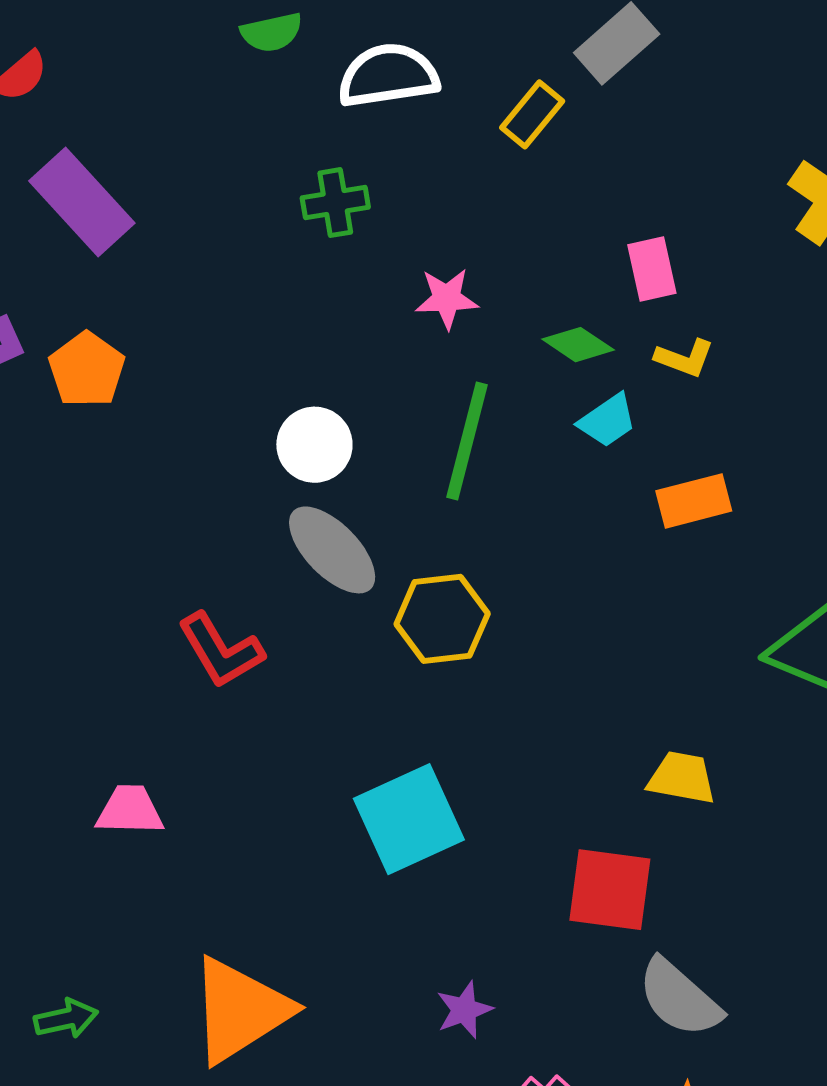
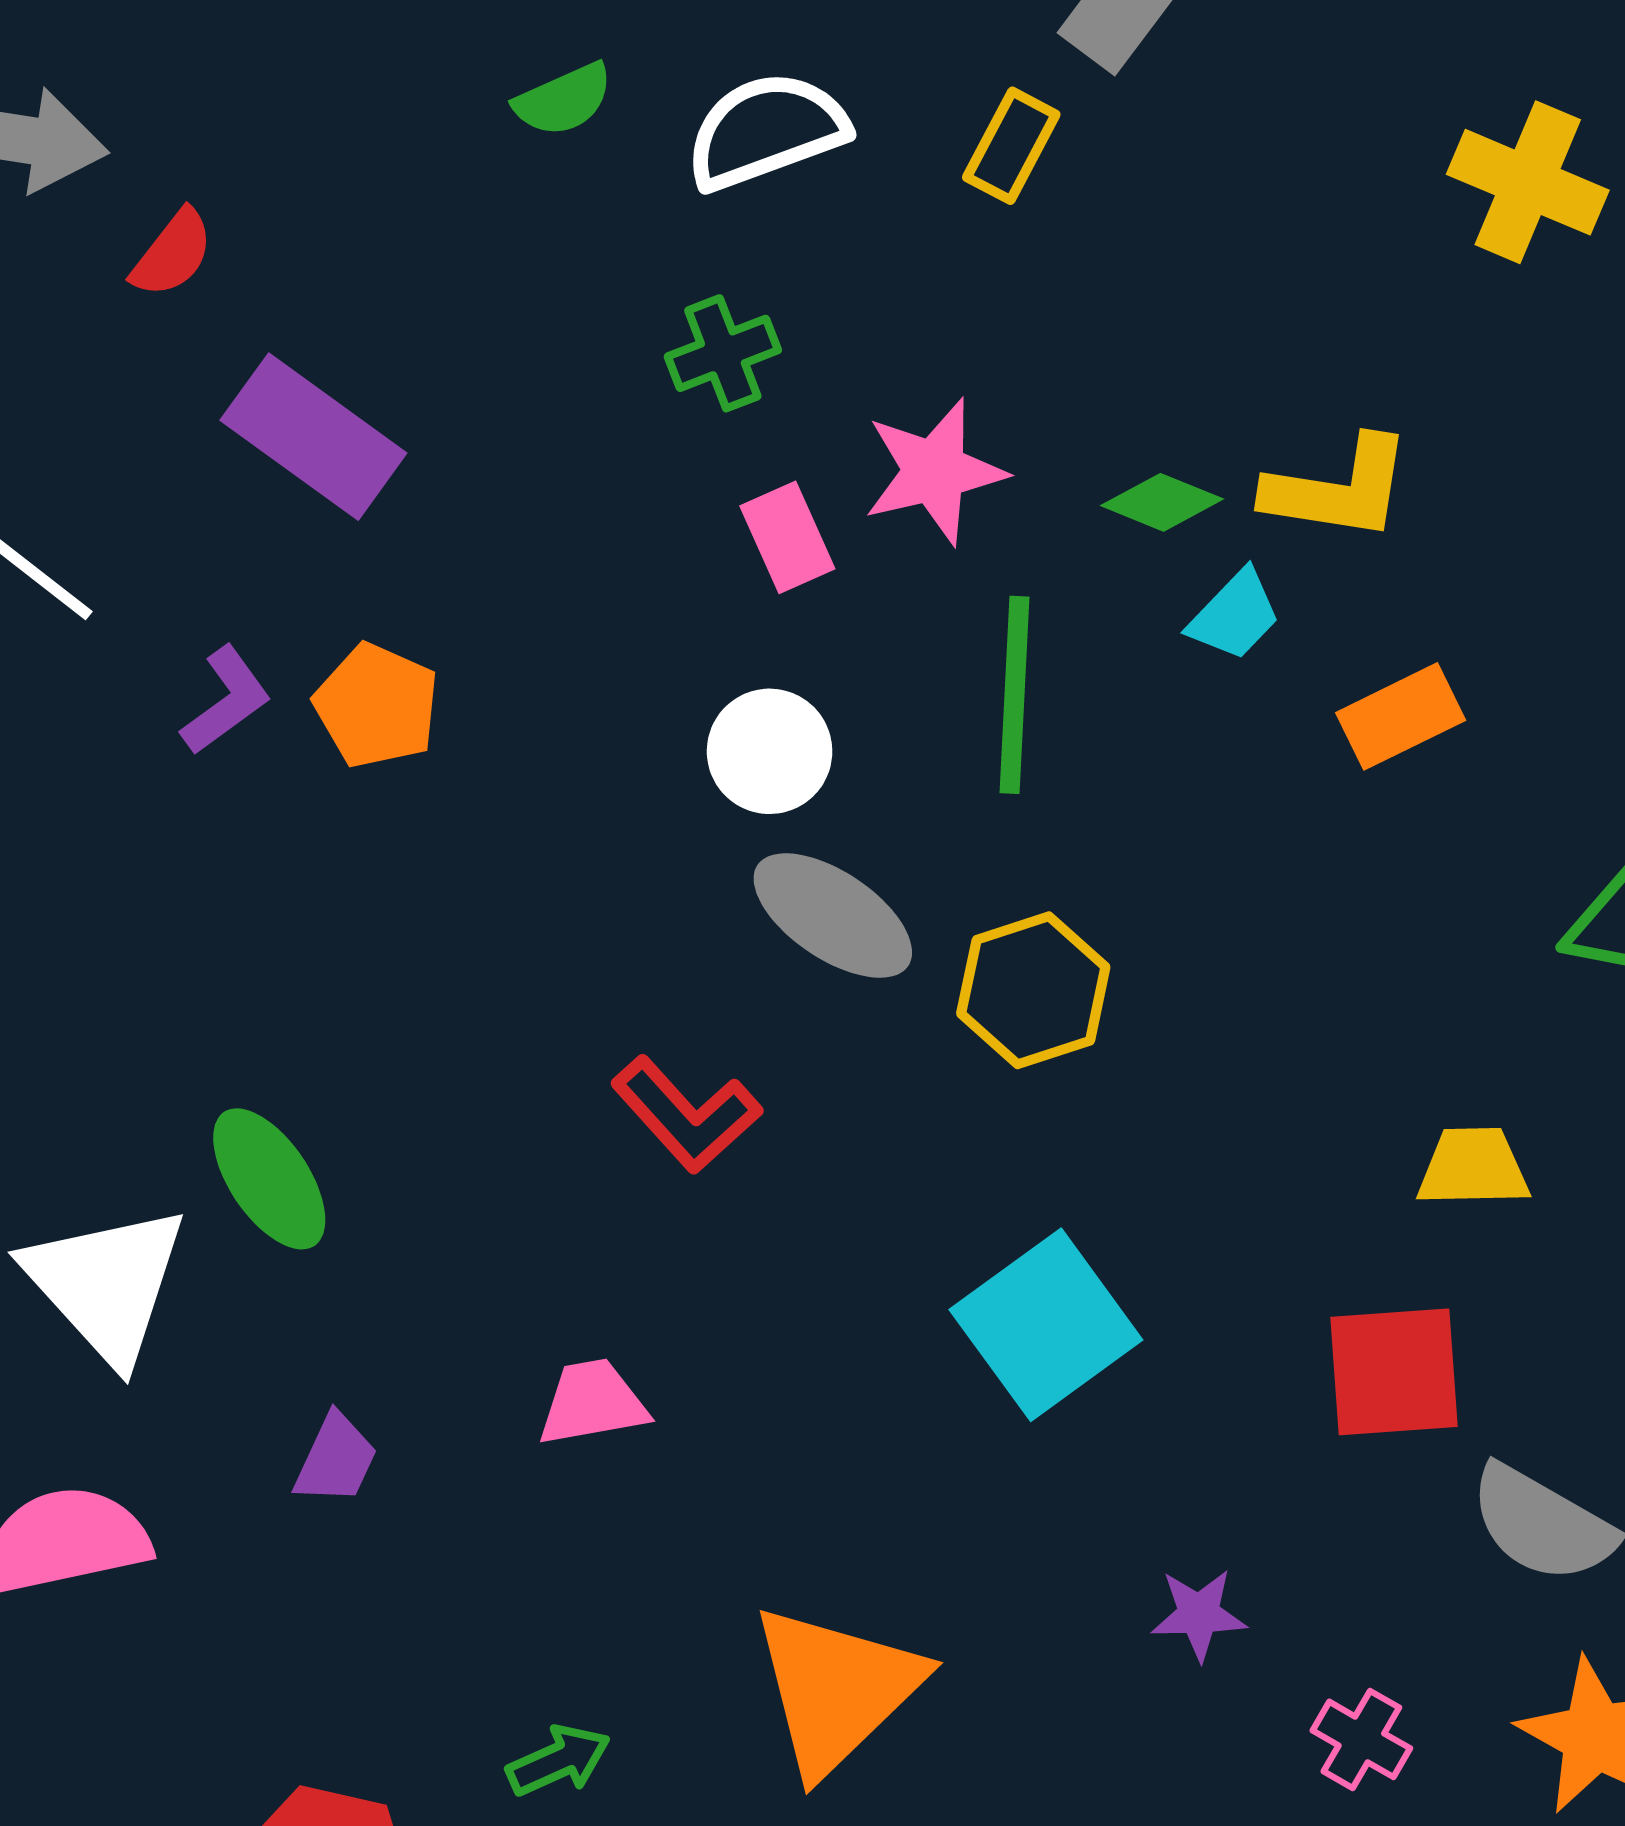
pink rectangle: (652, 269) -> (787, 537), moved
pink star: (447, 298) -> (934, 471), size x1.4
yellow L-shape: (684, 358) -> (1338, 489), size x1.6
purple star: (464, 1010) -> (1199, 1614), turned 30

